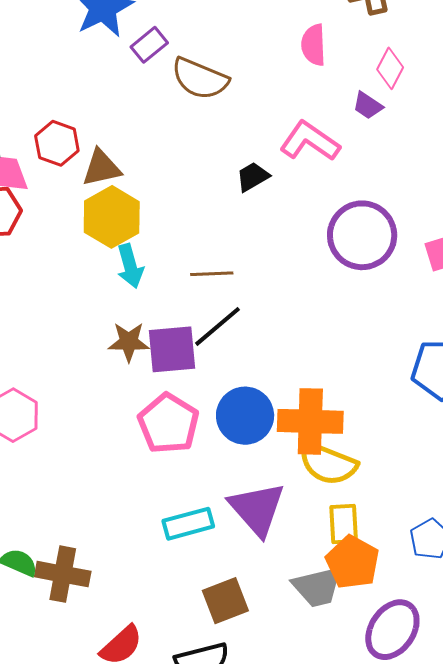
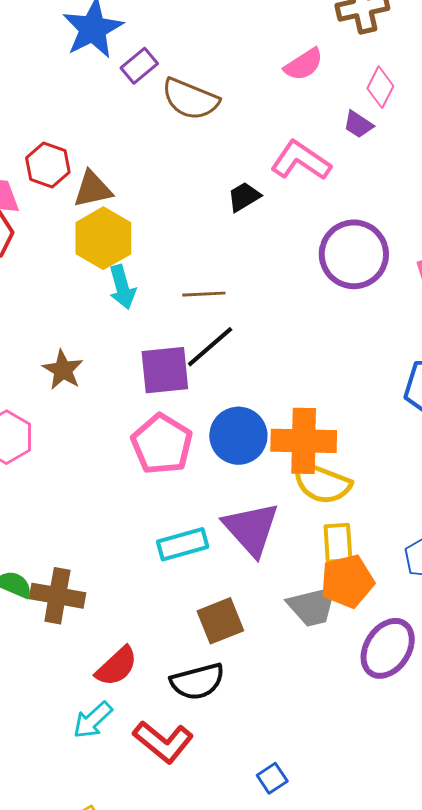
pink semicircle: (313, 45) -> (304, 64), turned -120
brown star: (129, 342) -> (63, 370), moved, turned 30
orange pentagon: (353, 562) -> (347, 581), turned 30

